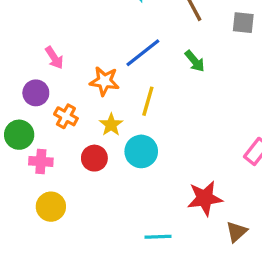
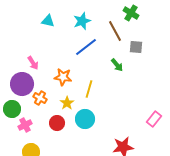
gray square: (243, 23) -> (136, 47), moved
blue line: (143, 53) -> (86, 47), moved
purple circle: (36, 93) -> (22, 84), size x1.5
pink cross: (41, 161) -> (25, 125), turned -32

